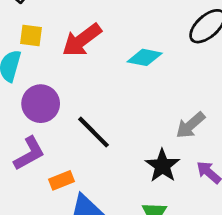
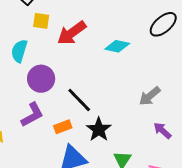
yellow square: (31, 36) -> (41, 21), moved
black star: (162, 166) -> (99, 129), moved
orange rectangle: (62, 180) -> (63, 127), moved

